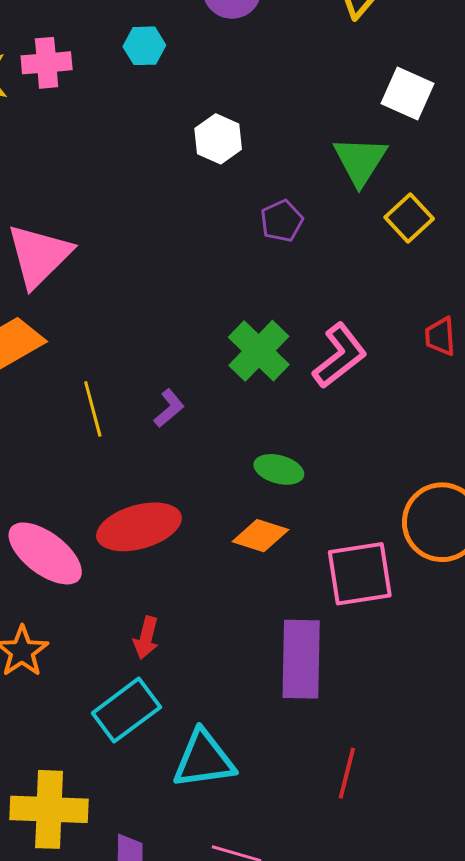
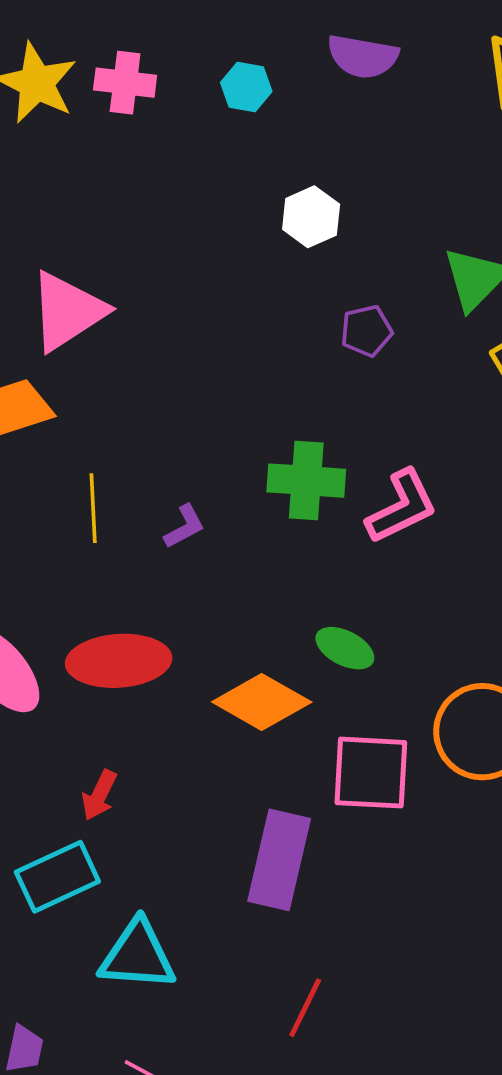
green cross: (259, 351) -> (306, 481), turned 38
green ellipse: (279, 469) -> (345, 648), moved
orange diamond: (260, 536) -> (262, 702), size x1.4

